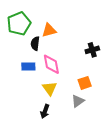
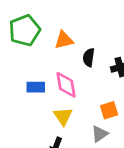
black semicircle: (35, 43) -> (89, 57), moved

